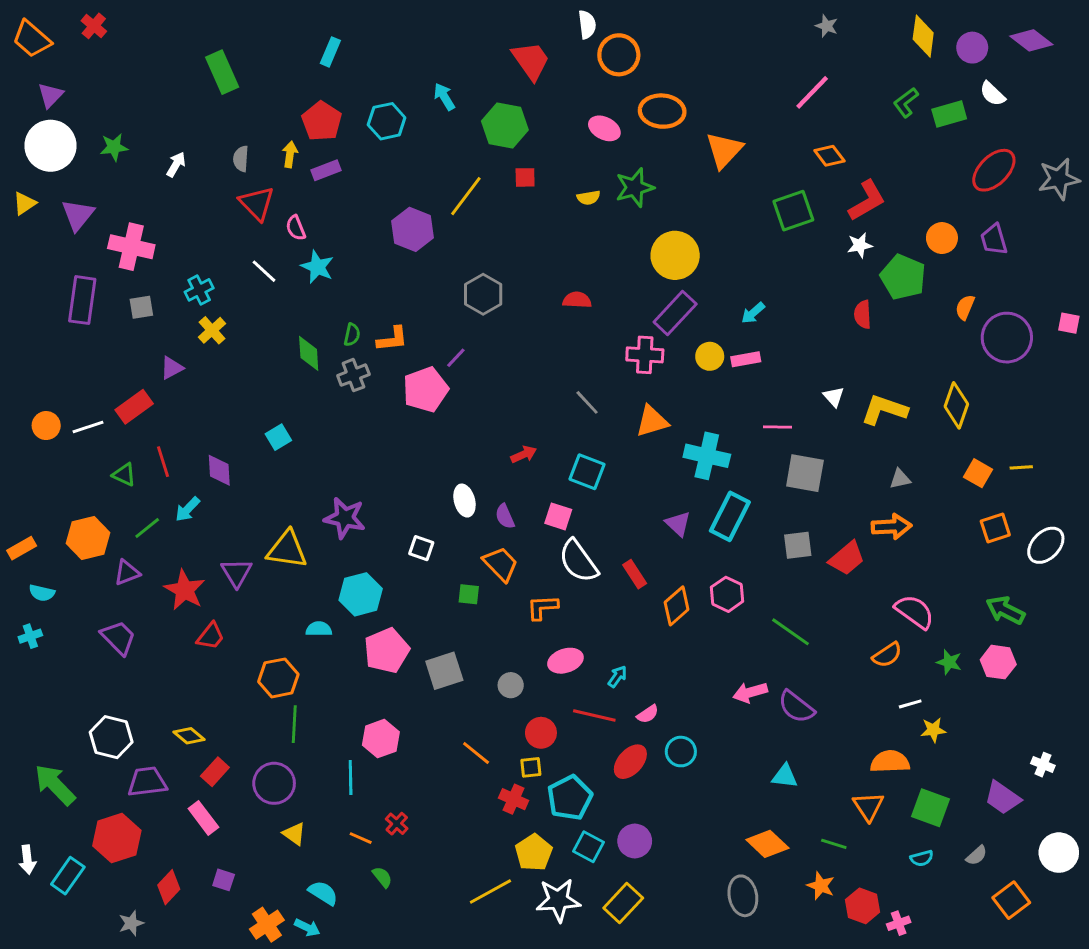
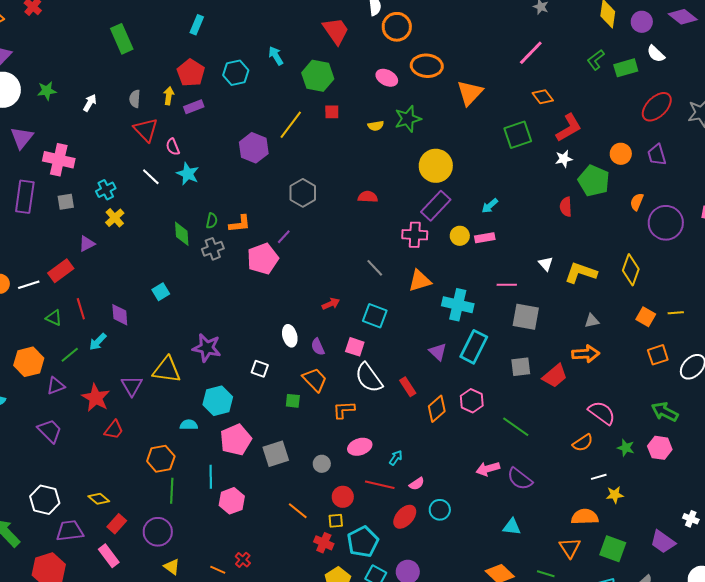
cyan line: (351, 778) -> (211, 477), moved

